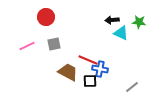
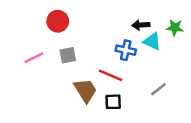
blue cross: (100, 69) -> (126, 50), moved
brown trapezoid: (68, 72) -> (85, 90), turned 30
gray line: (132, 87) -> (158, 89), moved

